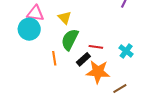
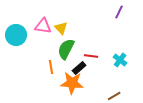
pink triangle: (35, 13) -> (43, 26), moved
cyan circle: (29, 29) -> (16, 35), moved
orange star: (98, 72) -> (72, 83), moved

